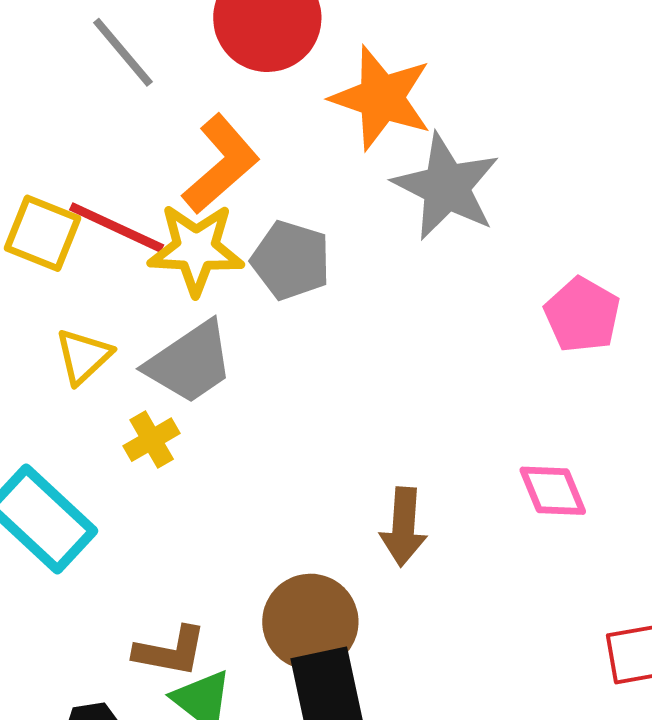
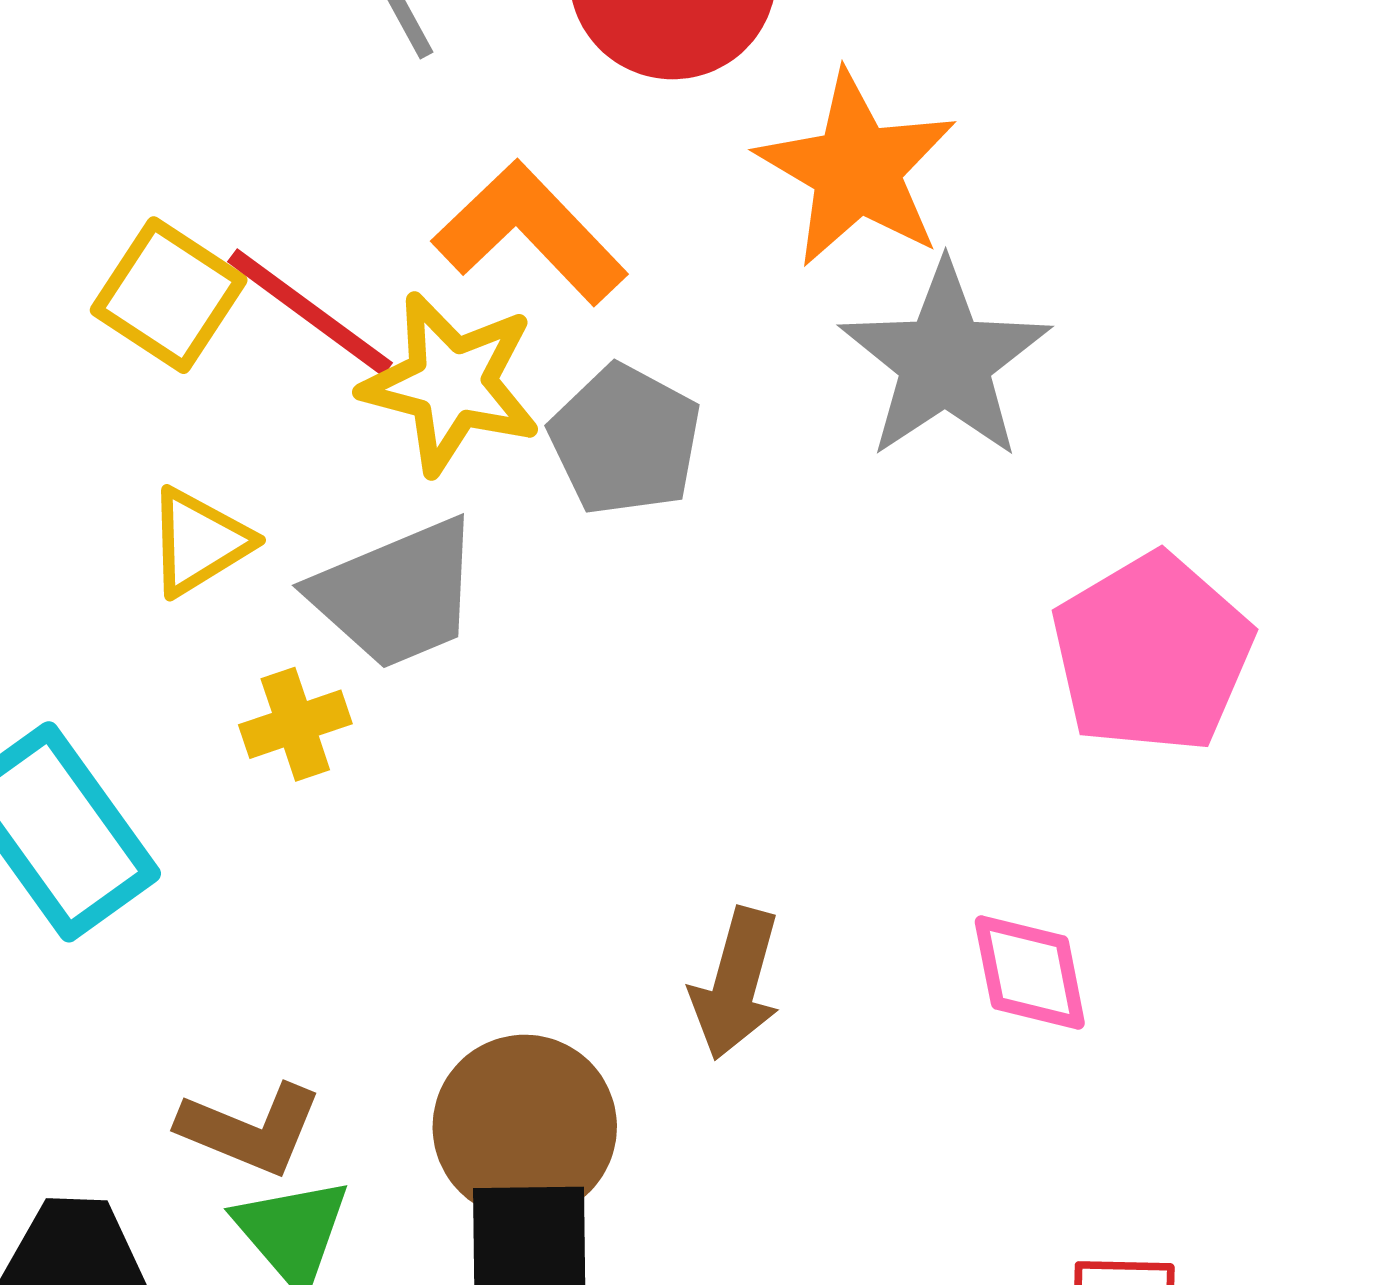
orange L-shape: (221, 164) -> (530, 233), turned -104
pink pentagon: (582, 315) -> (1152, 653), size x1.4

